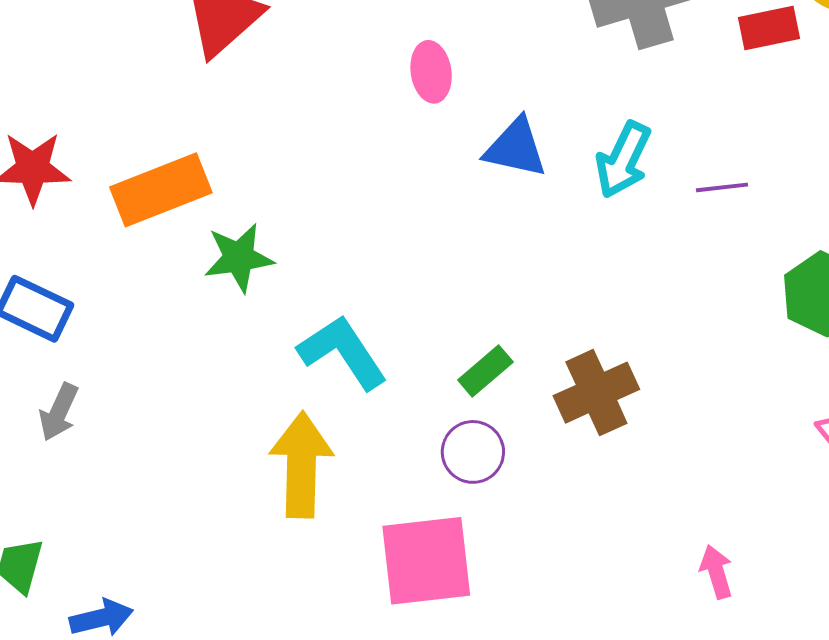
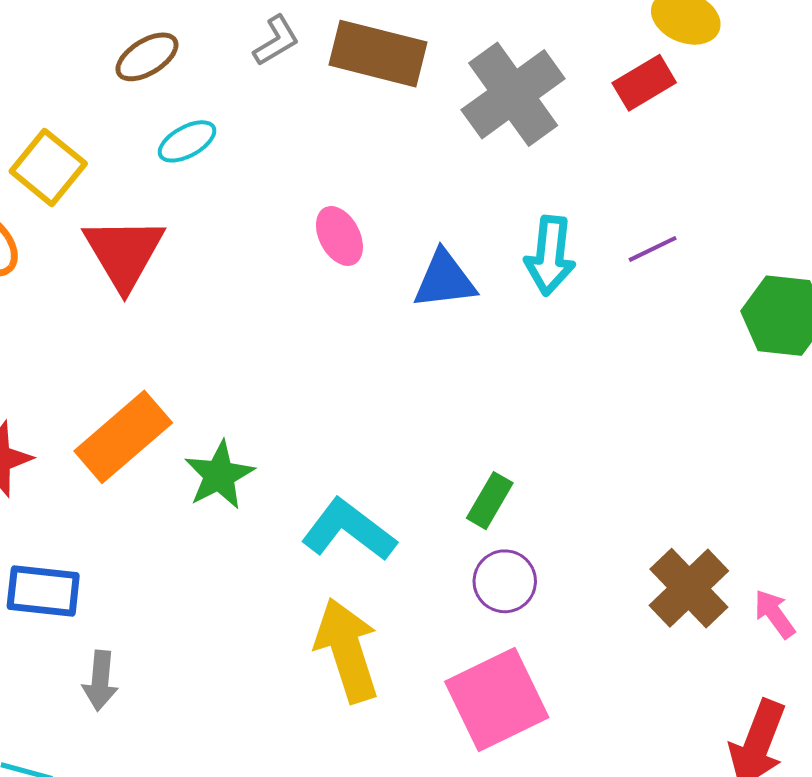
brown cross: (596, 393) -> (689, 588), moved

